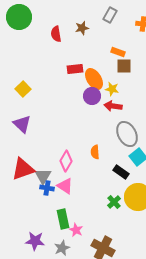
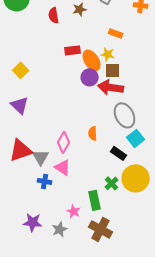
brown square: (124, 66) -> (113, 70), moved
yellow star: (112, 89) -> (108, 54), moved
red arrow: (113, 106) -> (111, 87), size x1.4
blue cross: (47, 188) -> (45, 181), moved
green rectangle: (63, 219) -> (95, 200), moved

